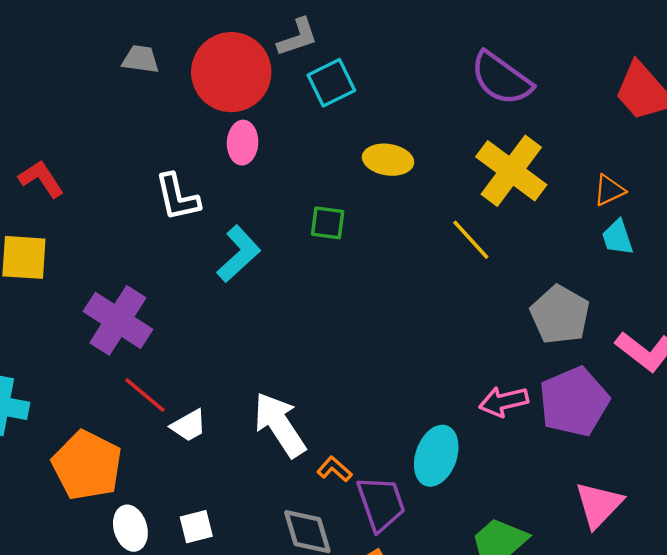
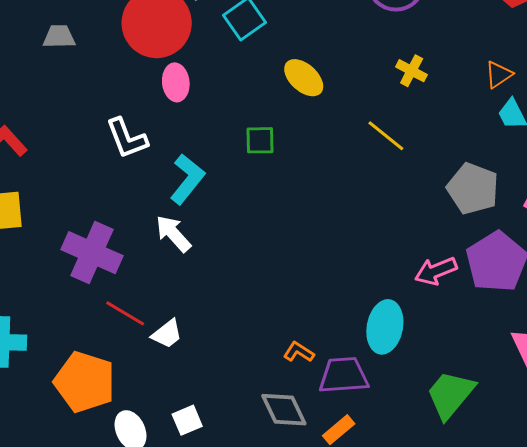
gray trapezoid: (141, 59) -> (59, 37), moved
yellow ellipse: (388, 160) -> (304, 78), turned 42
yellow cross: (511, 171) -> (412, 71), size x0.5
white arrow: (280, 425) -> (173, 234), moved, size x0.7
purple trapezoid: (381, 503) -> (344, 375), turned -66

